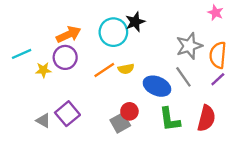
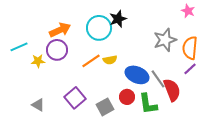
gray line: (183, 77) -> (158, 79), moved
red circle: (129, 111) -> (127, 97), moved
purple square: (67, 114) -> (75, 98), moved
red semicircle: (206, 118) -> (172, 90), moved, turned -35

